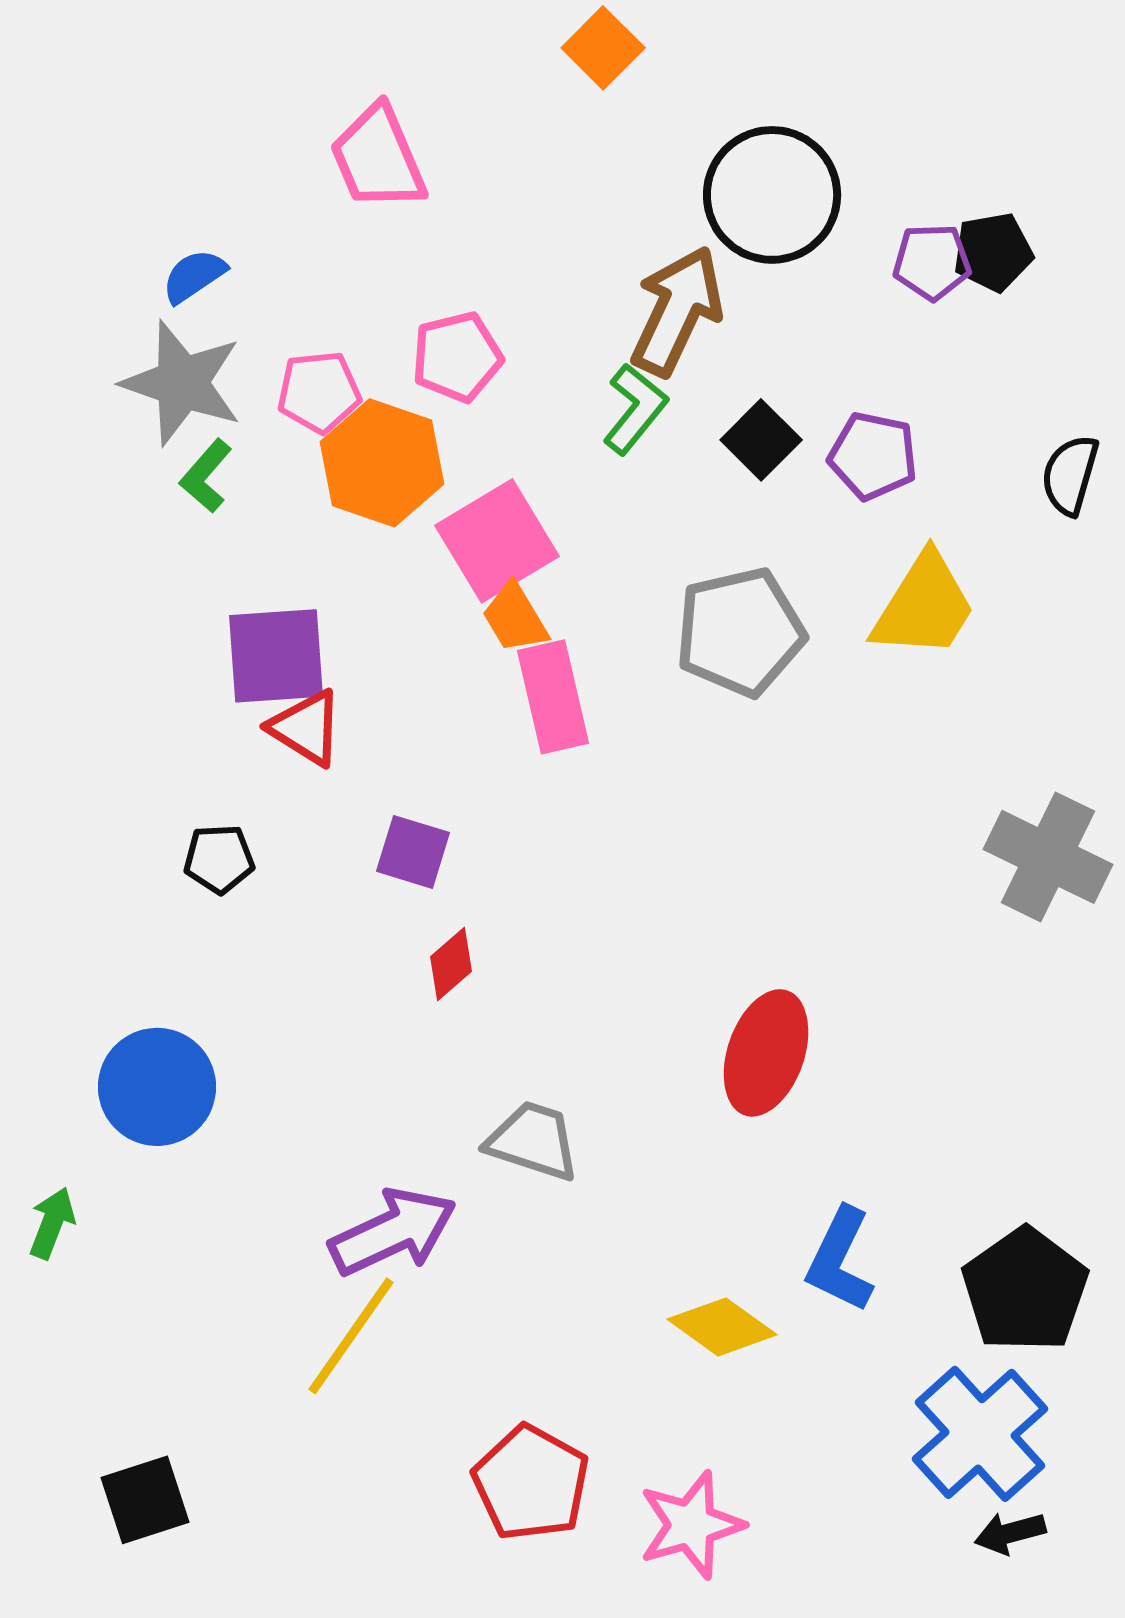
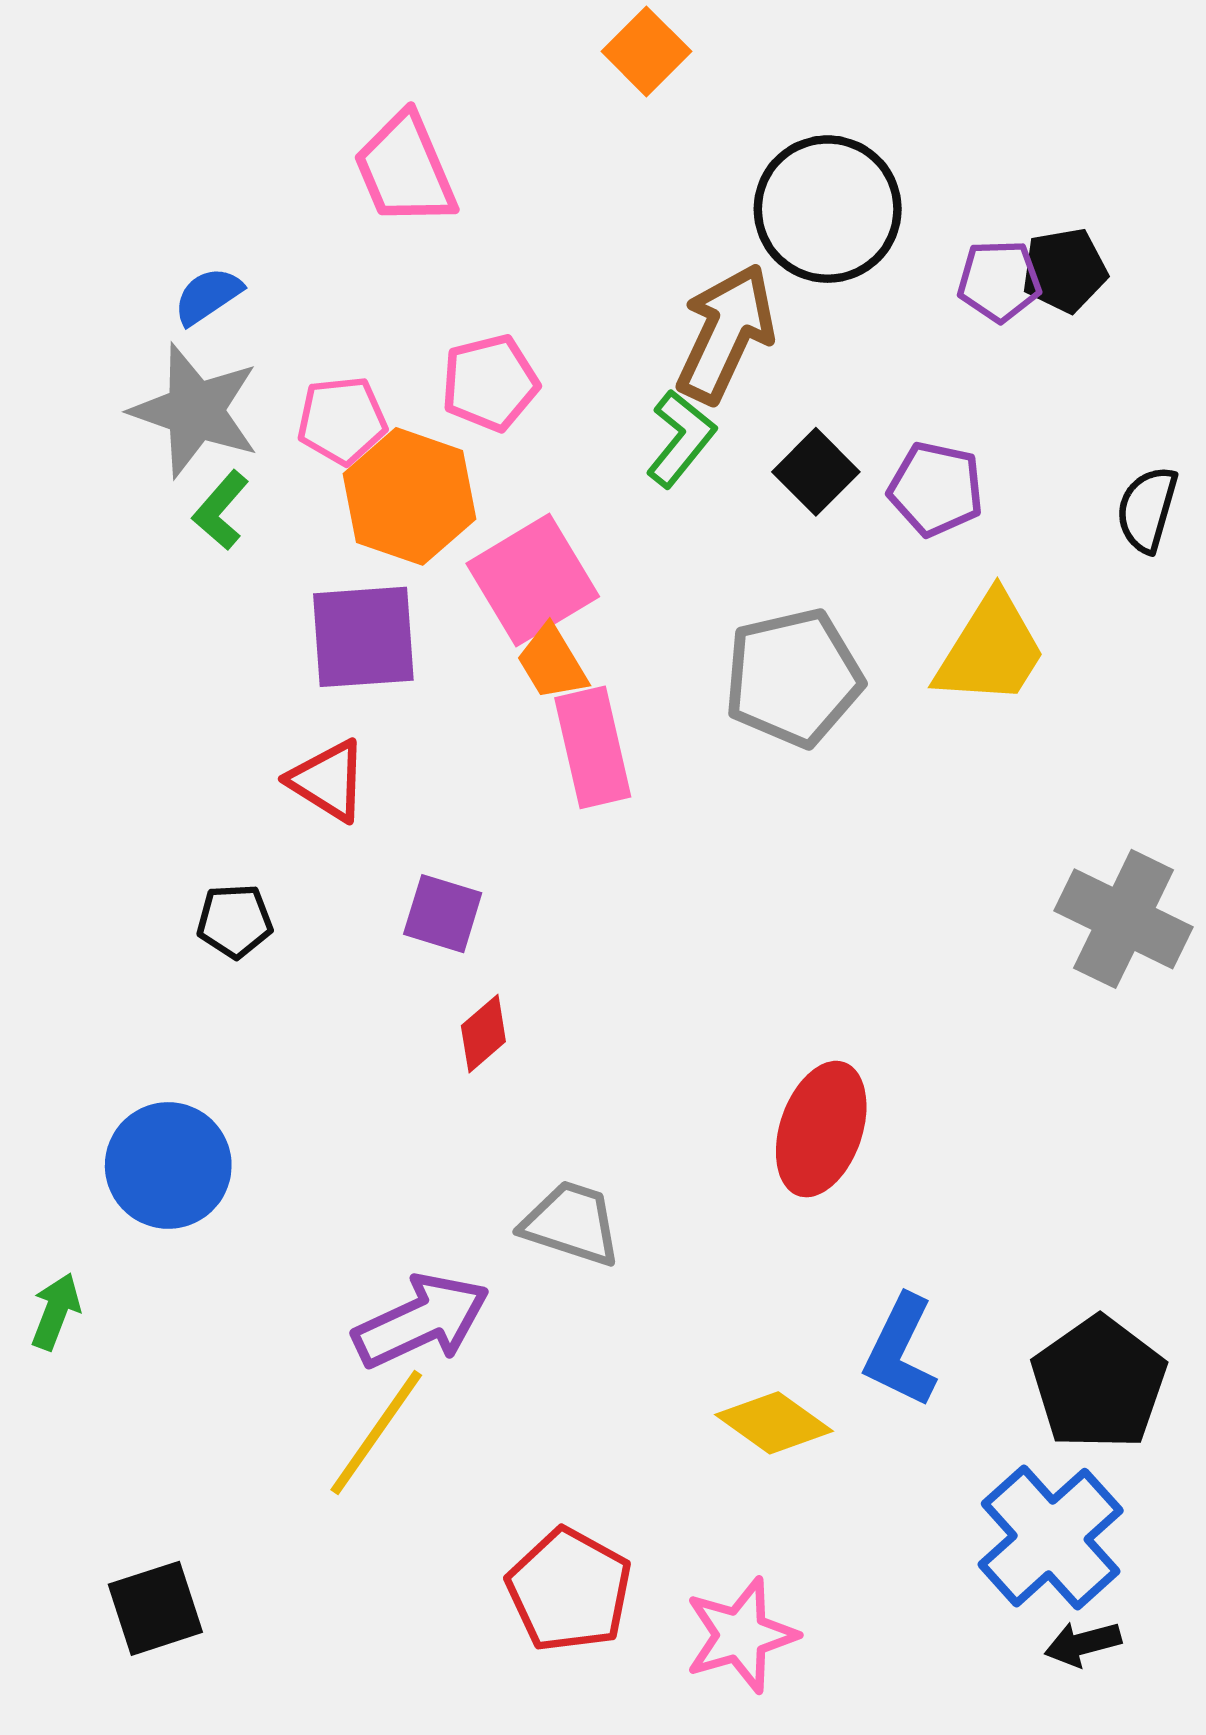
purple square: (276, 656) -> (363, 637), moved

